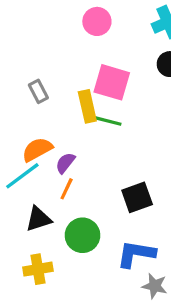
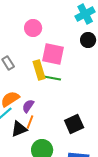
pink circle: (97, 21) -> (33, 28), moved
black triangle: (38, 219) -> (19, 129), moved

